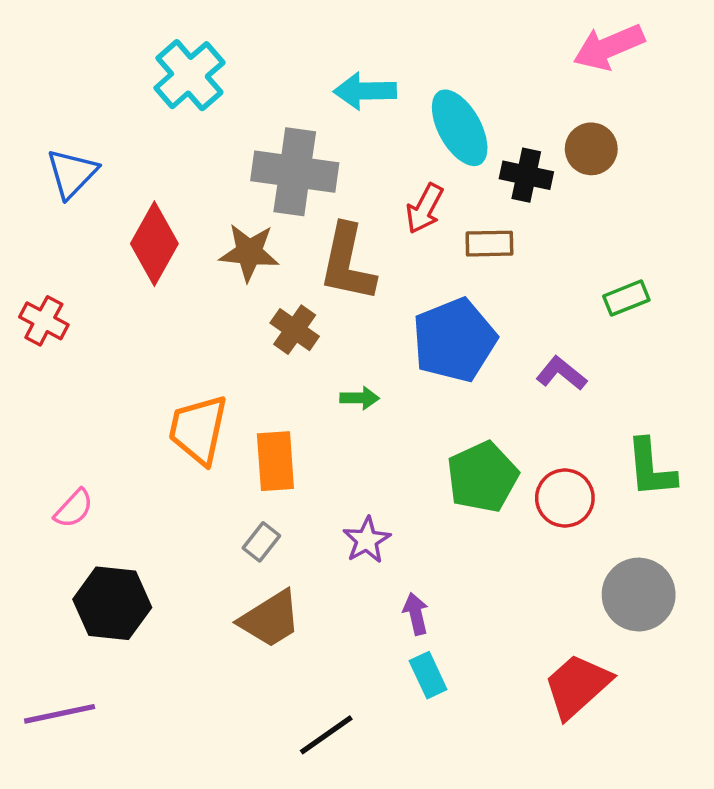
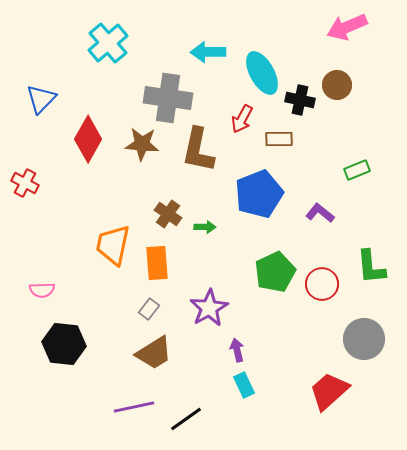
brown cross: (295, 330) -> (168, 214), moved
pink semicircle: (74, 509) -> (42, 290), turned 45
purple star: (367, 540) -> (209, 308), size x1.4
purple line: (60, 714) -> (134, 407), moved

